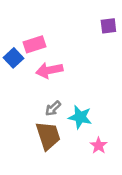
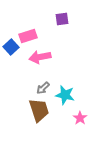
purple square: (108, 26) -> (62, 19), moved

